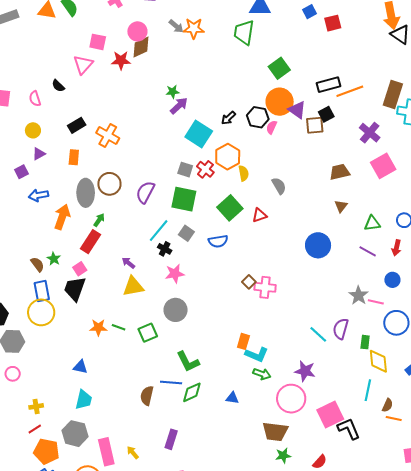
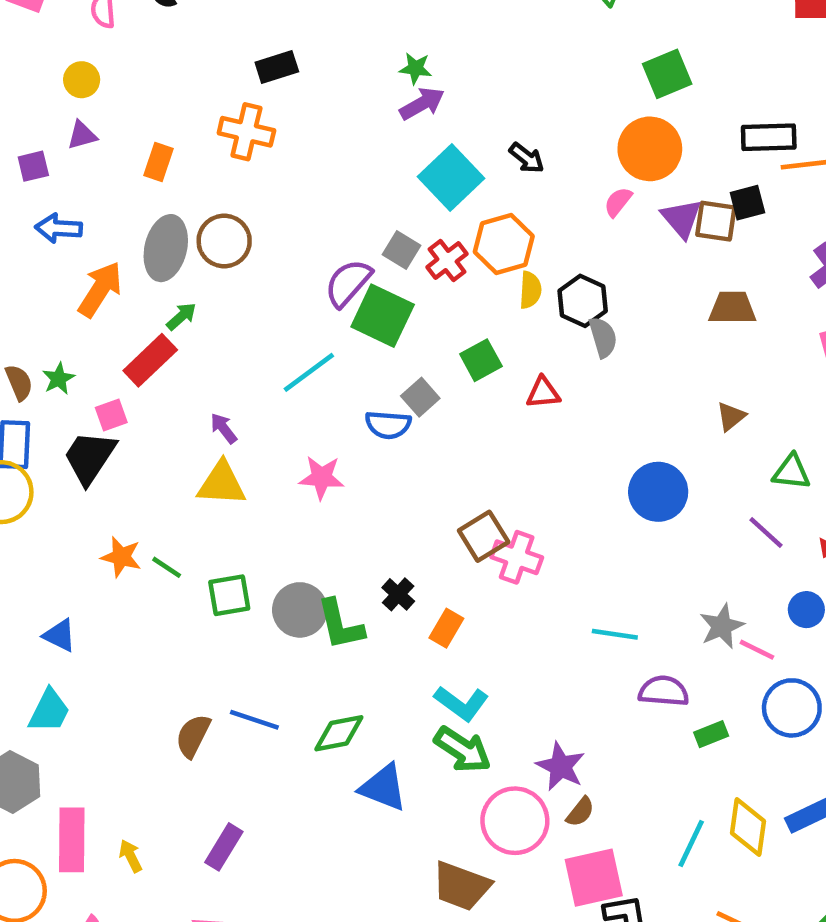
purple triangle: (297, 110) -> (681, 218), moved
black hexagon: (258, 117) -> (583, 301), moved
black arrow: (228, 118) -> (527, 158), turned -112
black rectangle: (77, 125) -> (277, 67), moved
orange cross: (108, 136) -> (246, 132), turned -30
brown trapezoid: (340, 172) -> (732, 308), moved
purple semicircle: (145, 192) -> (348, 283), moved
green square: (230, 208) -> (481, 360), size x0.7
gray square: (186, 233) -> (420, 397), moved
blue semicircle: (218, 241) -> (388, 425), moved
black cross: (165, 249) -> (398, 594), moved
brown square: (249, 282) -> (484, 536), size x1.5
gray circle: (176, 310) -> (300, 610), moved
purple semicircle: (341, 329) -> (664, 691), turned 65
cyan line: (318, 334) -> (615, 634), moved, turned -48
orange rectangle: (243, 341) -> (446, 628), moved
green rectangle: (365, 342) -> (711, 734), turned 48
yellow diamond: (378, 361) -> (748, 827), moved
green L-shape: (188, 362) -> (340, 625), moved
green arrow: (262, 374) -> (463, 750), size x1.4
green diamond: (192, 392) -> (339, 733), moved
blue triangle: (232, 398) -> (383, 787), size x1.6
brown semicircle: (387, 405) -> (580, 812), moved

